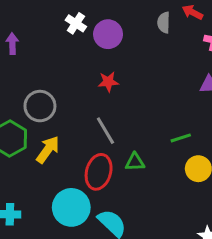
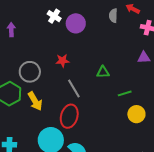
red star: (108, 82) -> (63, 61), moved
yellow arrow: (48, 150) -> (35, 101), turned 114
green triangle: (135, 162) -> (103, 72), moved

